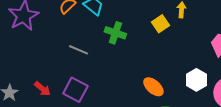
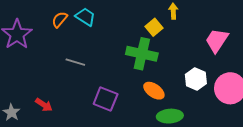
green cross: (115, 33) -> (142, 54), moved, size x1.4
purple square: (75, 90) -> (106, 99), moved

